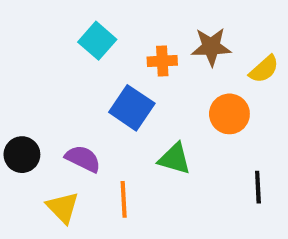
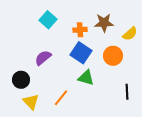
blue square: (132, 108) -> (81, 53), moved
black circle: (22, 155) -> (21, 80), moved
purple semicircle: (83, 159) -> (43, 58), moved, turned -66
orange line: (124, 199) -> (61, 98), turned 42

